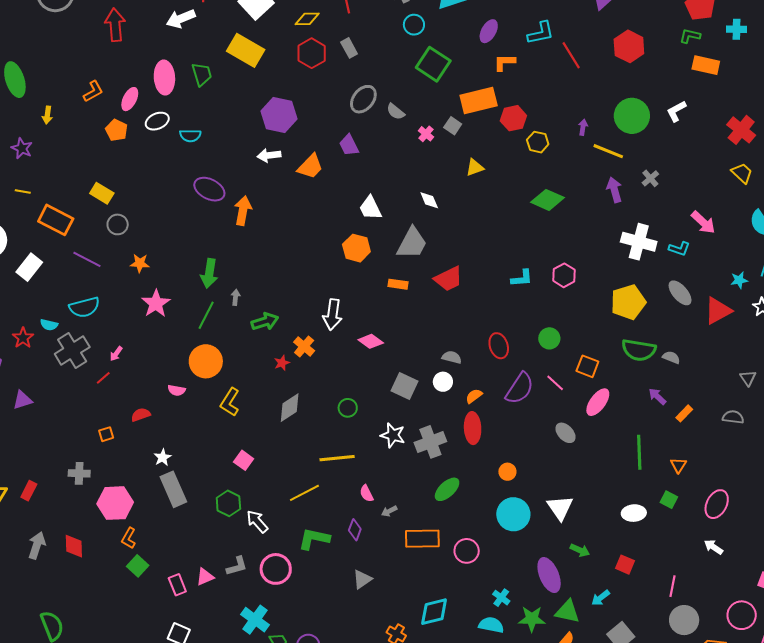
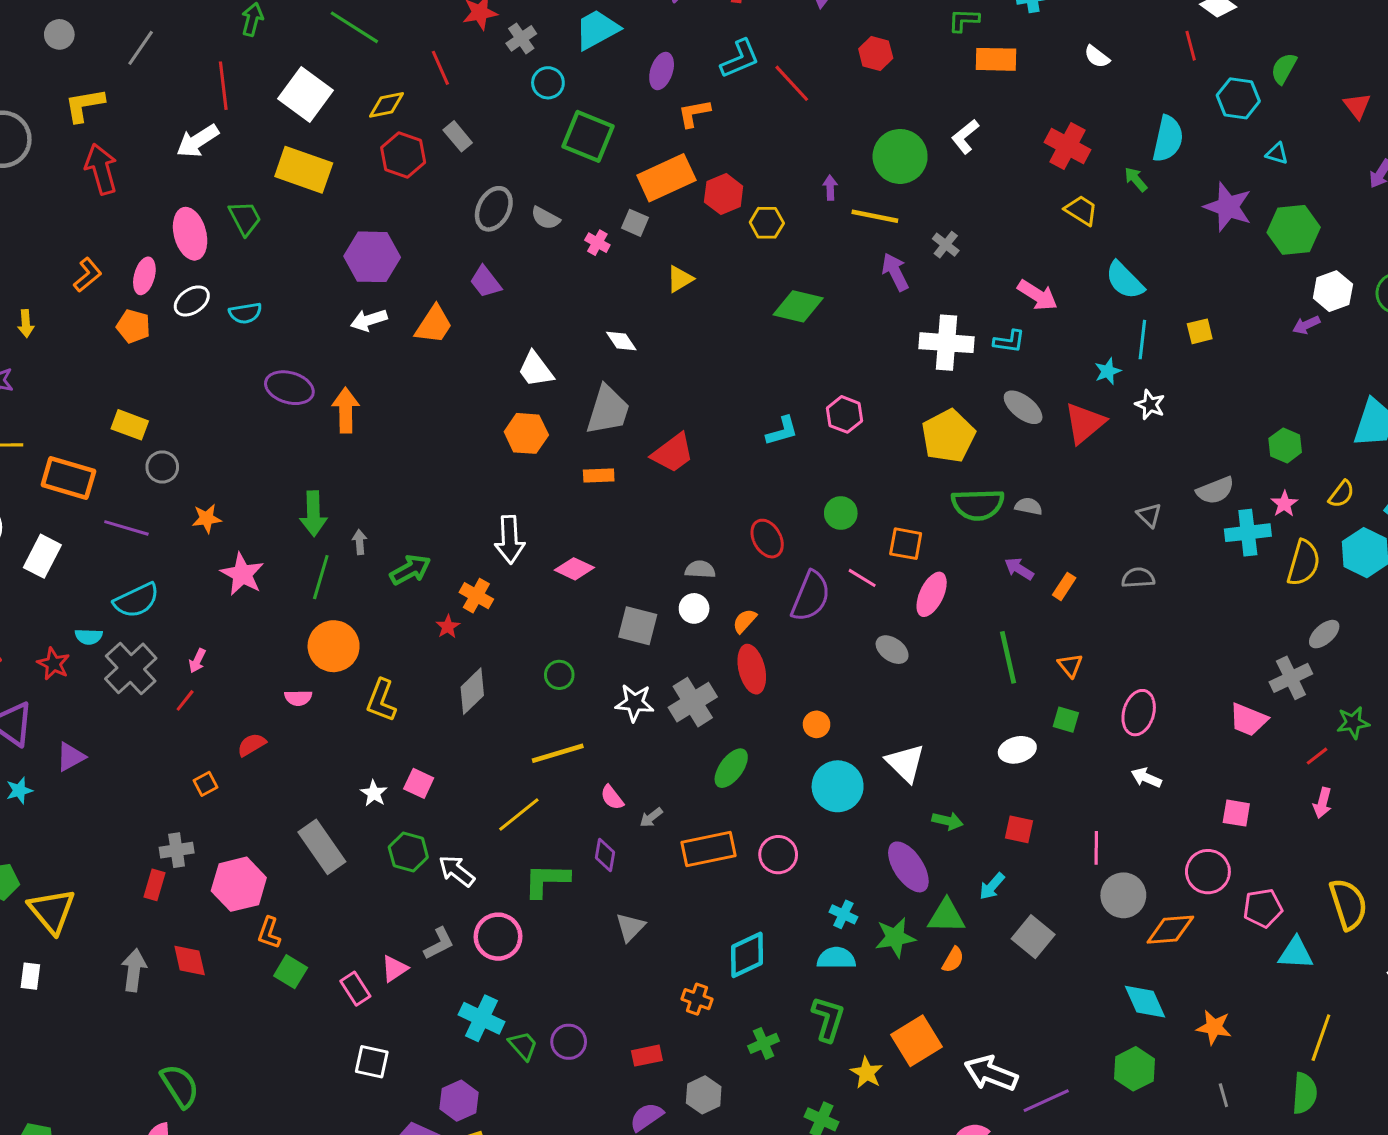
red hexagon: (629, 46) -> (876, 54), size x0.7
white star: (163, 457) -> (374, 793), moved
red rectangle: (29, 491) -> (155, 885), moved

